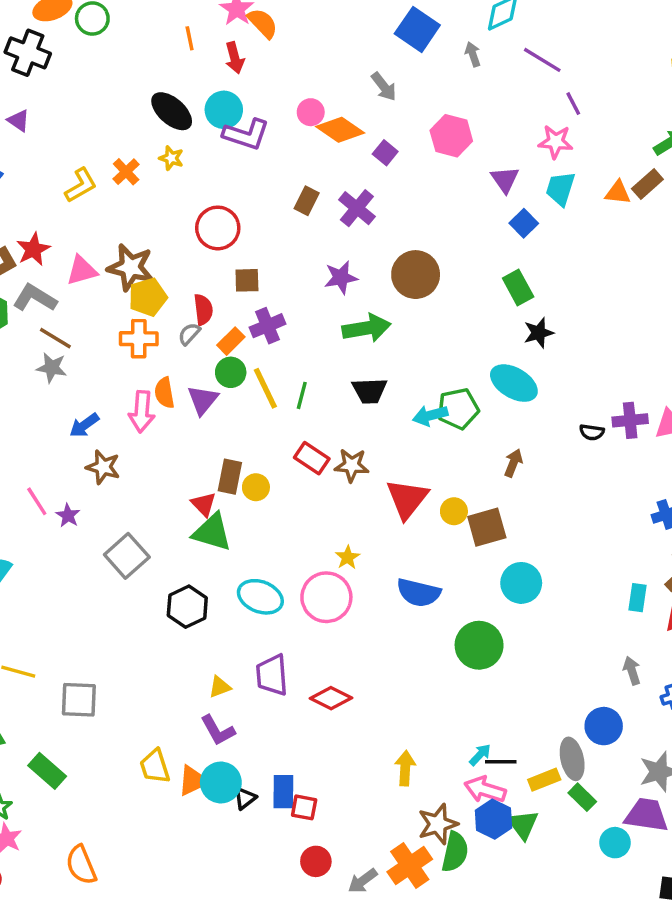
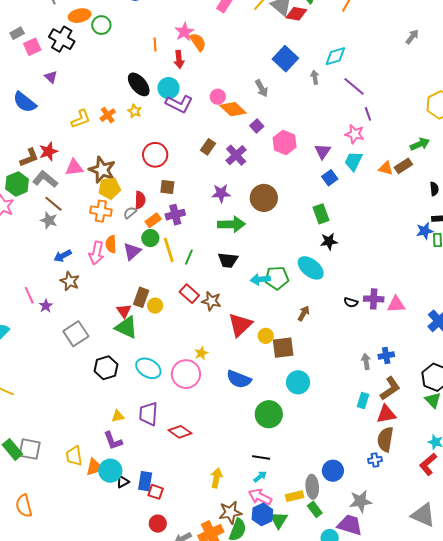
pink hexagon: (451, 136) -> (285, 142), moved
gray arrow: (632, 671) -> (366, 361), moved
gray square: (79, 700) -> (30, 449), moved
black line: (501, 762) -> (261, 458), moved

